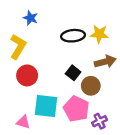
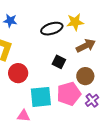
brown circle: (91, 86) -> (85, 76), moved
pink pentagon: (76, 109) -> (69, 94), turned -30

